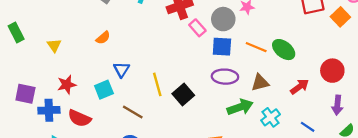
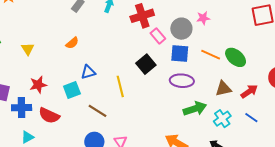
blue triangle: (122, 69) -> (88, 72), turned 42
brown triangle: (260, 83) -> (223, 89), moved
black square: (183, 94) -> (146, 64), moved
blue line: (308, 127) -> (251, 118), moved

